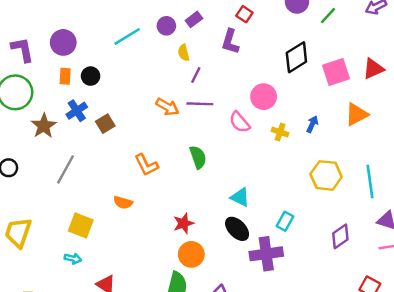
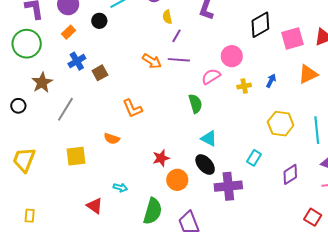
orange rectangle: (65, 76) -> (68, 32), turned 40
black circle: (91, 76) -> (99, 21), moved
pink semicircle: (240, 122) -> (211, 76), turned 96
brown star: (44, 126) -> (42, 82), moved
yellow cross: (280, 132) -> (244, 86), turned -32
green semicircle: (198, 157) -> (195, 104), moved
cyan rectangle: (285, 221) -> (254, 158), moved
yellow square: (81, 225) -> (76, 156), turned -30
orange circle: (191, 254) -> (177, 180), moved
cyan arrow: (73, 259) -> (120, 188), moved

